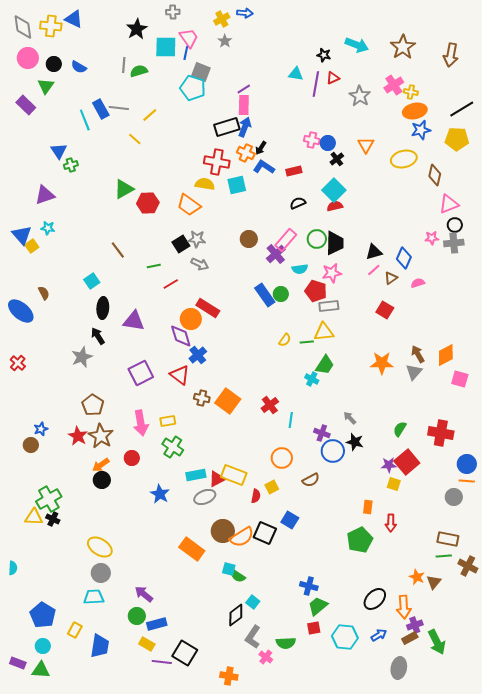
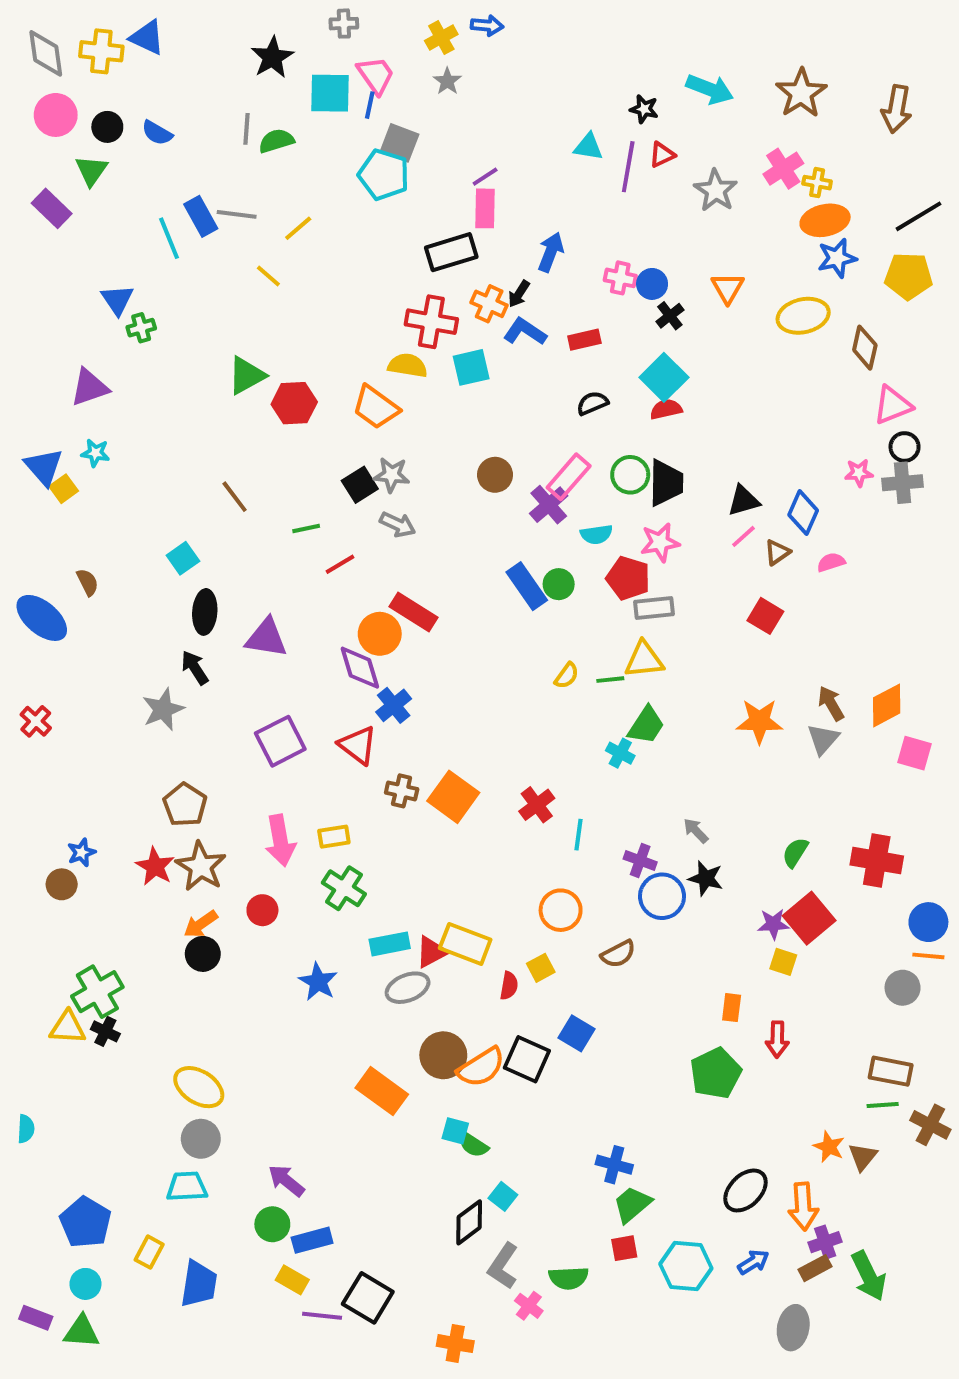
blue arrow: (245, 127) -> (551, 252), moved

